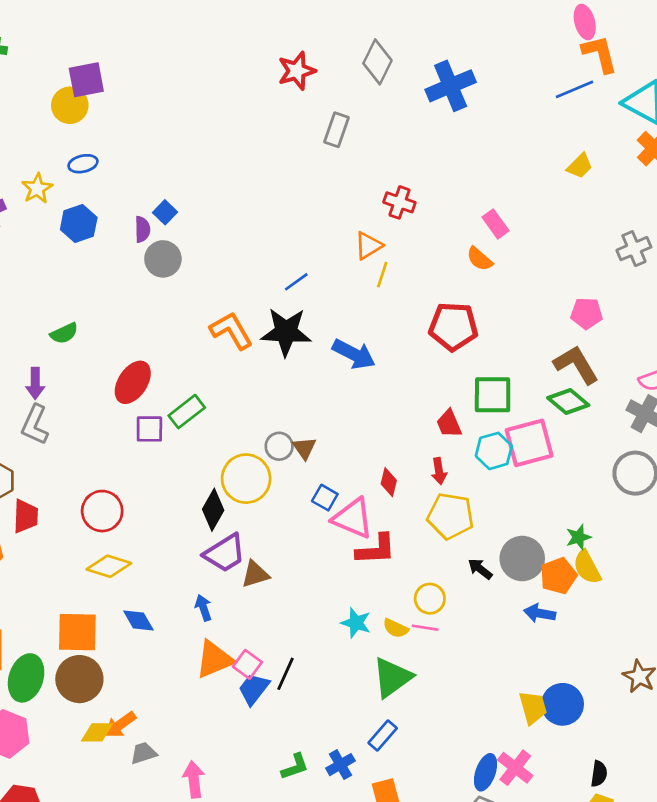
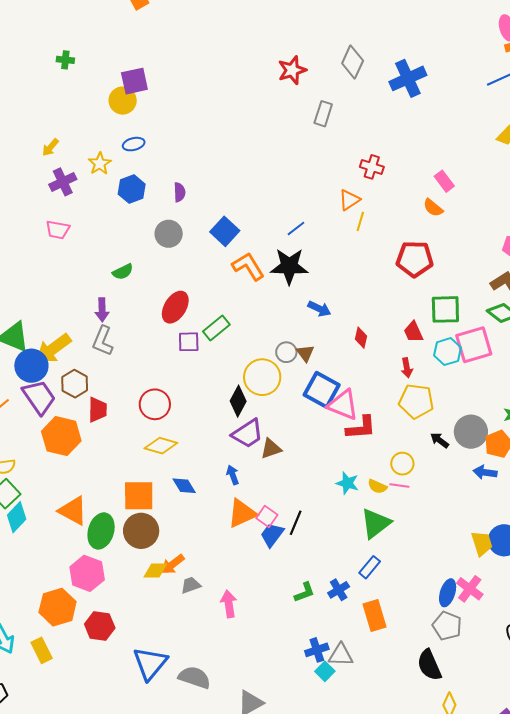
blue square: (165, 212) -> (225, 231), moved, size x1.6
gray circle: (163, 259) -> (169, 234), moved
blue arrow: (354, 354) -> (319, 309), moved, size x0.7
red diamond: (389, 482) -> (361, 338), moved
blue square: (325, 498) -> (322, 390), size x1.8

